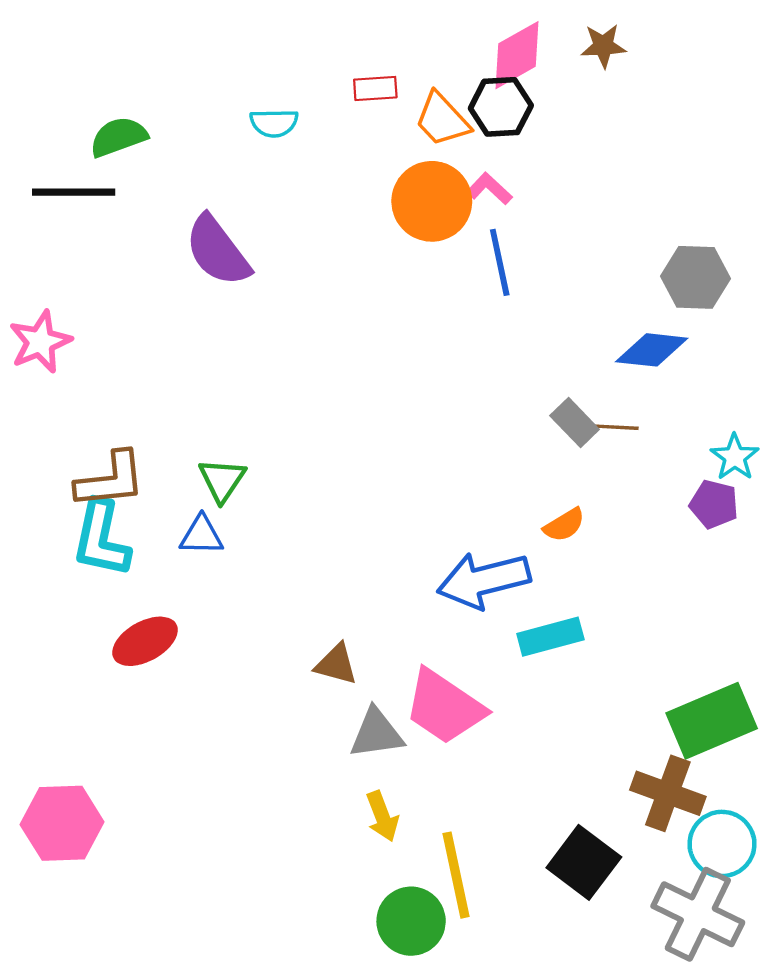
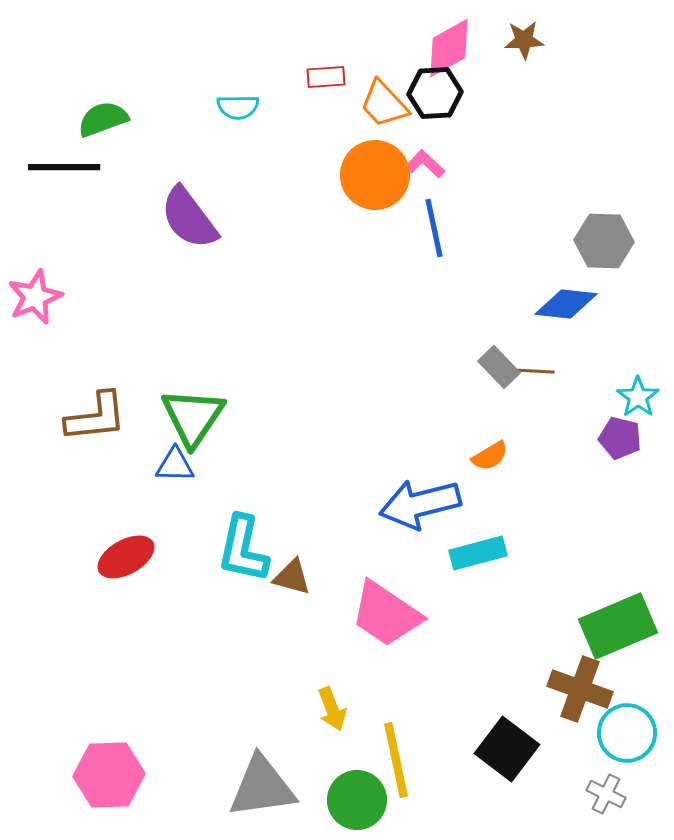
green triangle: (222, 480) -> (193, 417), size x1.5
cyan L-shape: (101, 539) -> (243, 549), moved
gray triangle: (376, 733) -> (262, 787), moved, size x1.4
pink hexagon: (62, 823) -> (109, 775), moved
gray cross: (698, 914) -> (606, 794), size x0.5

